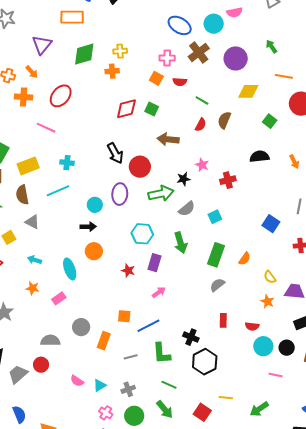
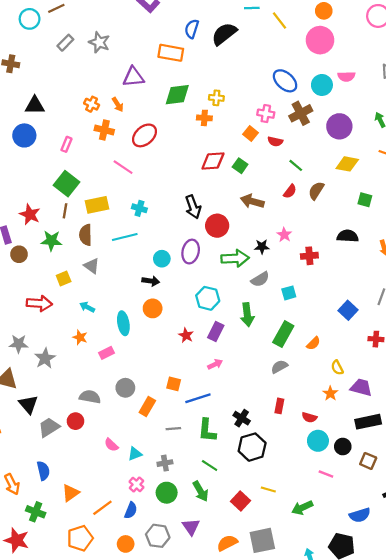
purple triangle: (42, 45) -> (133, 77), turned 35
green square: (270, 121) -> (365, 200), turned -32

